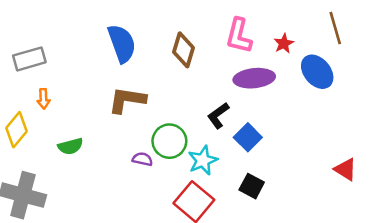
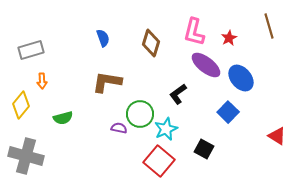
blue semicircle: (122, 43) -> (103, 38), size x0.6
blue ellipse: (317, 72) -> (241, 78), moved
purple ellipse: (254, 78) -> (206, 65), turned 44
blue square: (248, 137) -> (228, 112), moved

